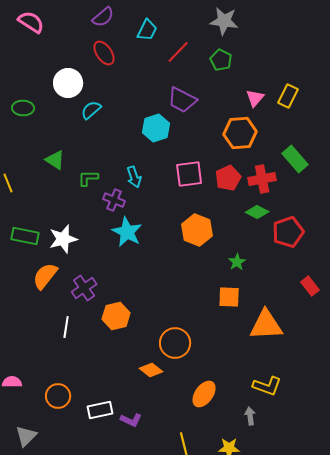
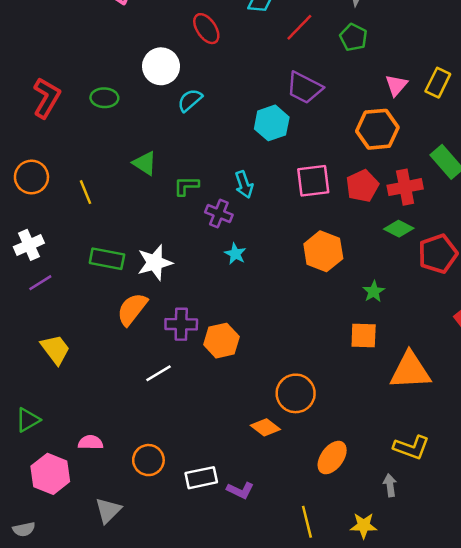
cyan star: (127, 232) -> (235, 254), size x0.6
purple cross: (84, 288) -> (181, 324), turned 35
orange hexagon: (116, 316) -> (221, 341), moved
white line: (66, 327) -> (159, 373), turned 50

